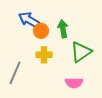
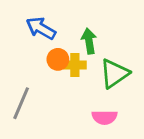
orange circle: (41, 31) -> (58, 59), moved
yellow cross: (44, 55) -> (75, 65), moved

